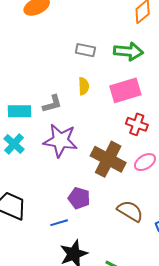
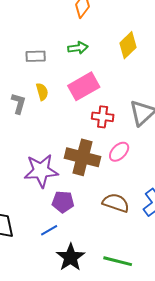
green arrow: (128, 51) -> (78, 48), size x0.7
gray L-shape: (52, 104) -> (19, 103), moved, turned -45
purple star: (60, 141) -> (41, 171), moved

